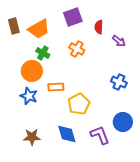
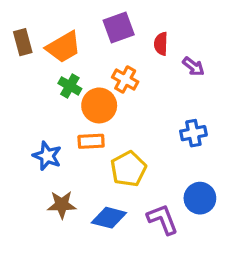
orange circle: (32, 71) -> (99, 105), moved
blue cross: (119, 82) -> (193, 133), turned -35
blue diamond: (67, 134) -> (109, 218), turned -60
brown star: (32, 137) -> (62, 205), moved

